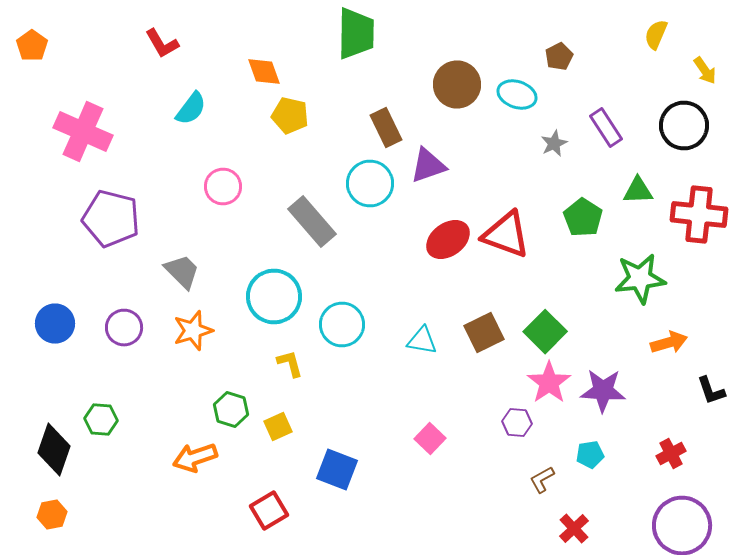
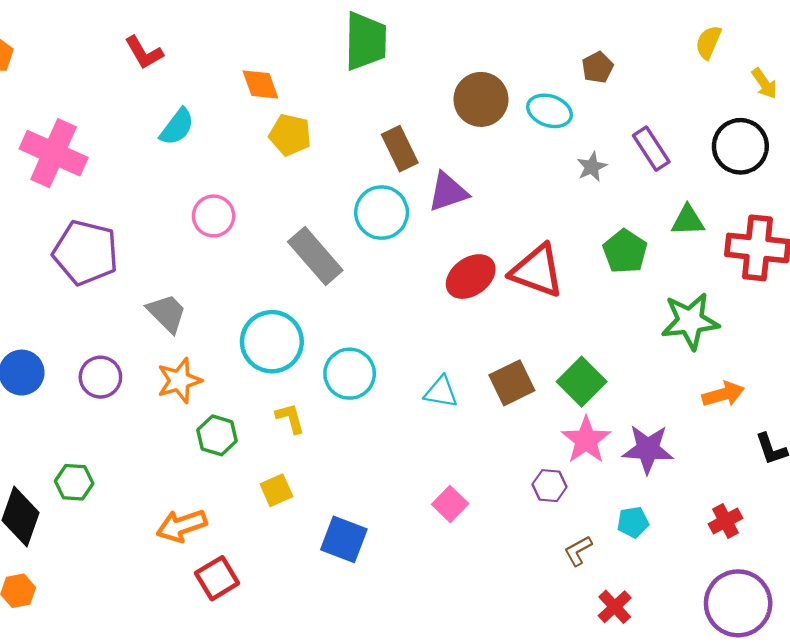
green hexagon: (231, 410) -> (217, 435), moved
red square: (269, 510) -> (217, 578), moved

